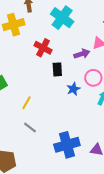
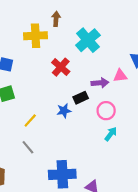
black rectangle: (57, 69) -> (81, 98), moved, turned 56
blue star: (73, 89) -> (64, 111), moved

